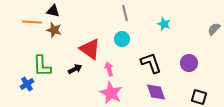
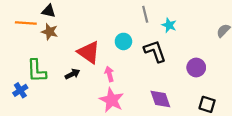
gray line: (125, 13) -> (145, 14), moved
black L-shape: (151, 63) -> (155, 51), moved

